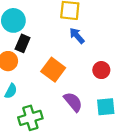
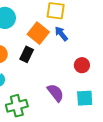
black rectangle: (23, 43) -> (27, 54), moved
orange square: (53, 70) -> (38, 33), moved

